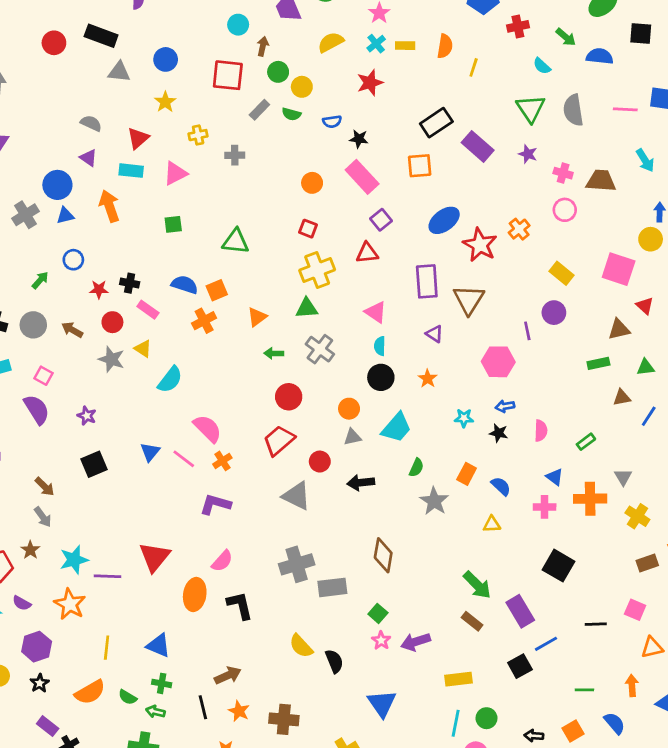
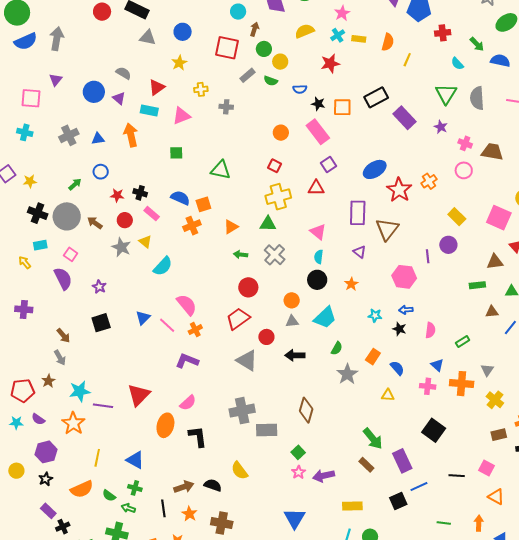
orange square: (420, 166) -> (342, 107), moved
blue circle: (57, 185) -> (94, 92), moved
gray circle: (33, 325) -> (67, 216), size x1.4
orange triangle: (652, 647) -> (496, 497), turned 36
black semicircle: (334, 661) -> (213, 485), moved, turned -54

